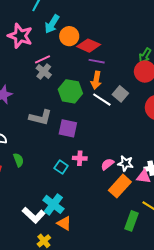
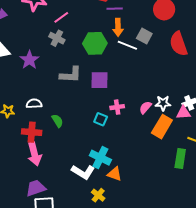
gray cross: (44, 71) -> (57, 38), moved

